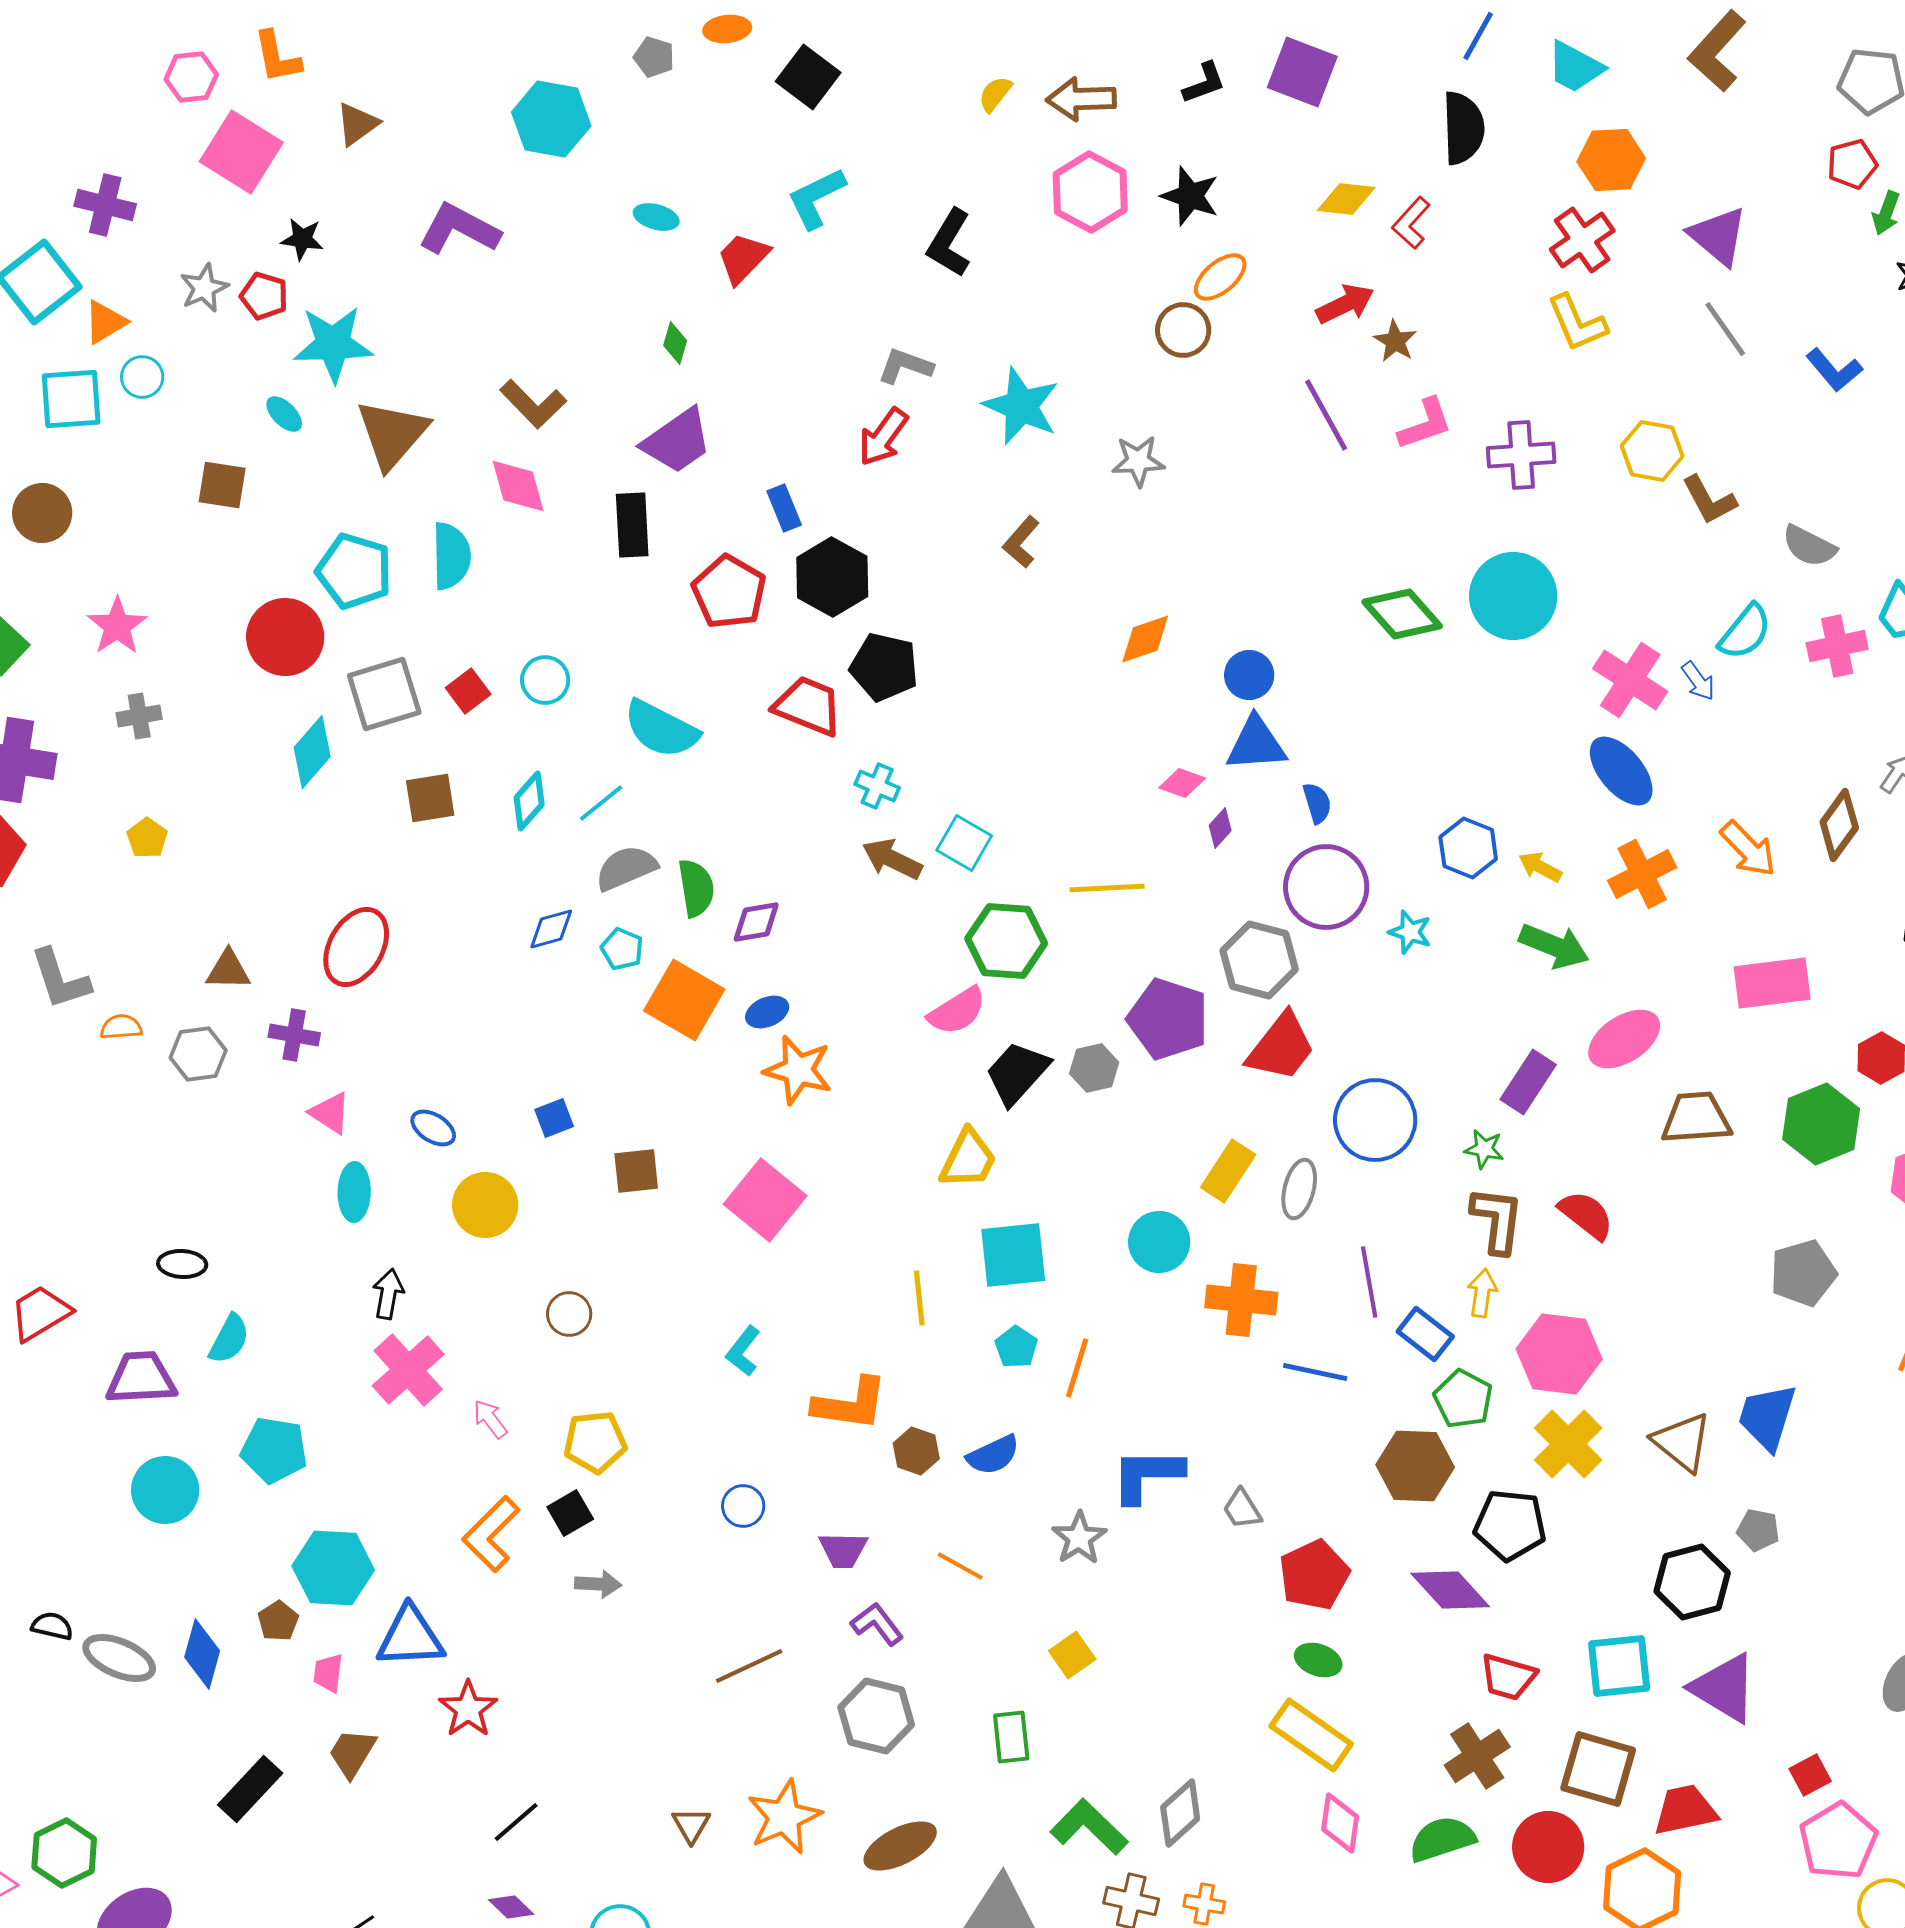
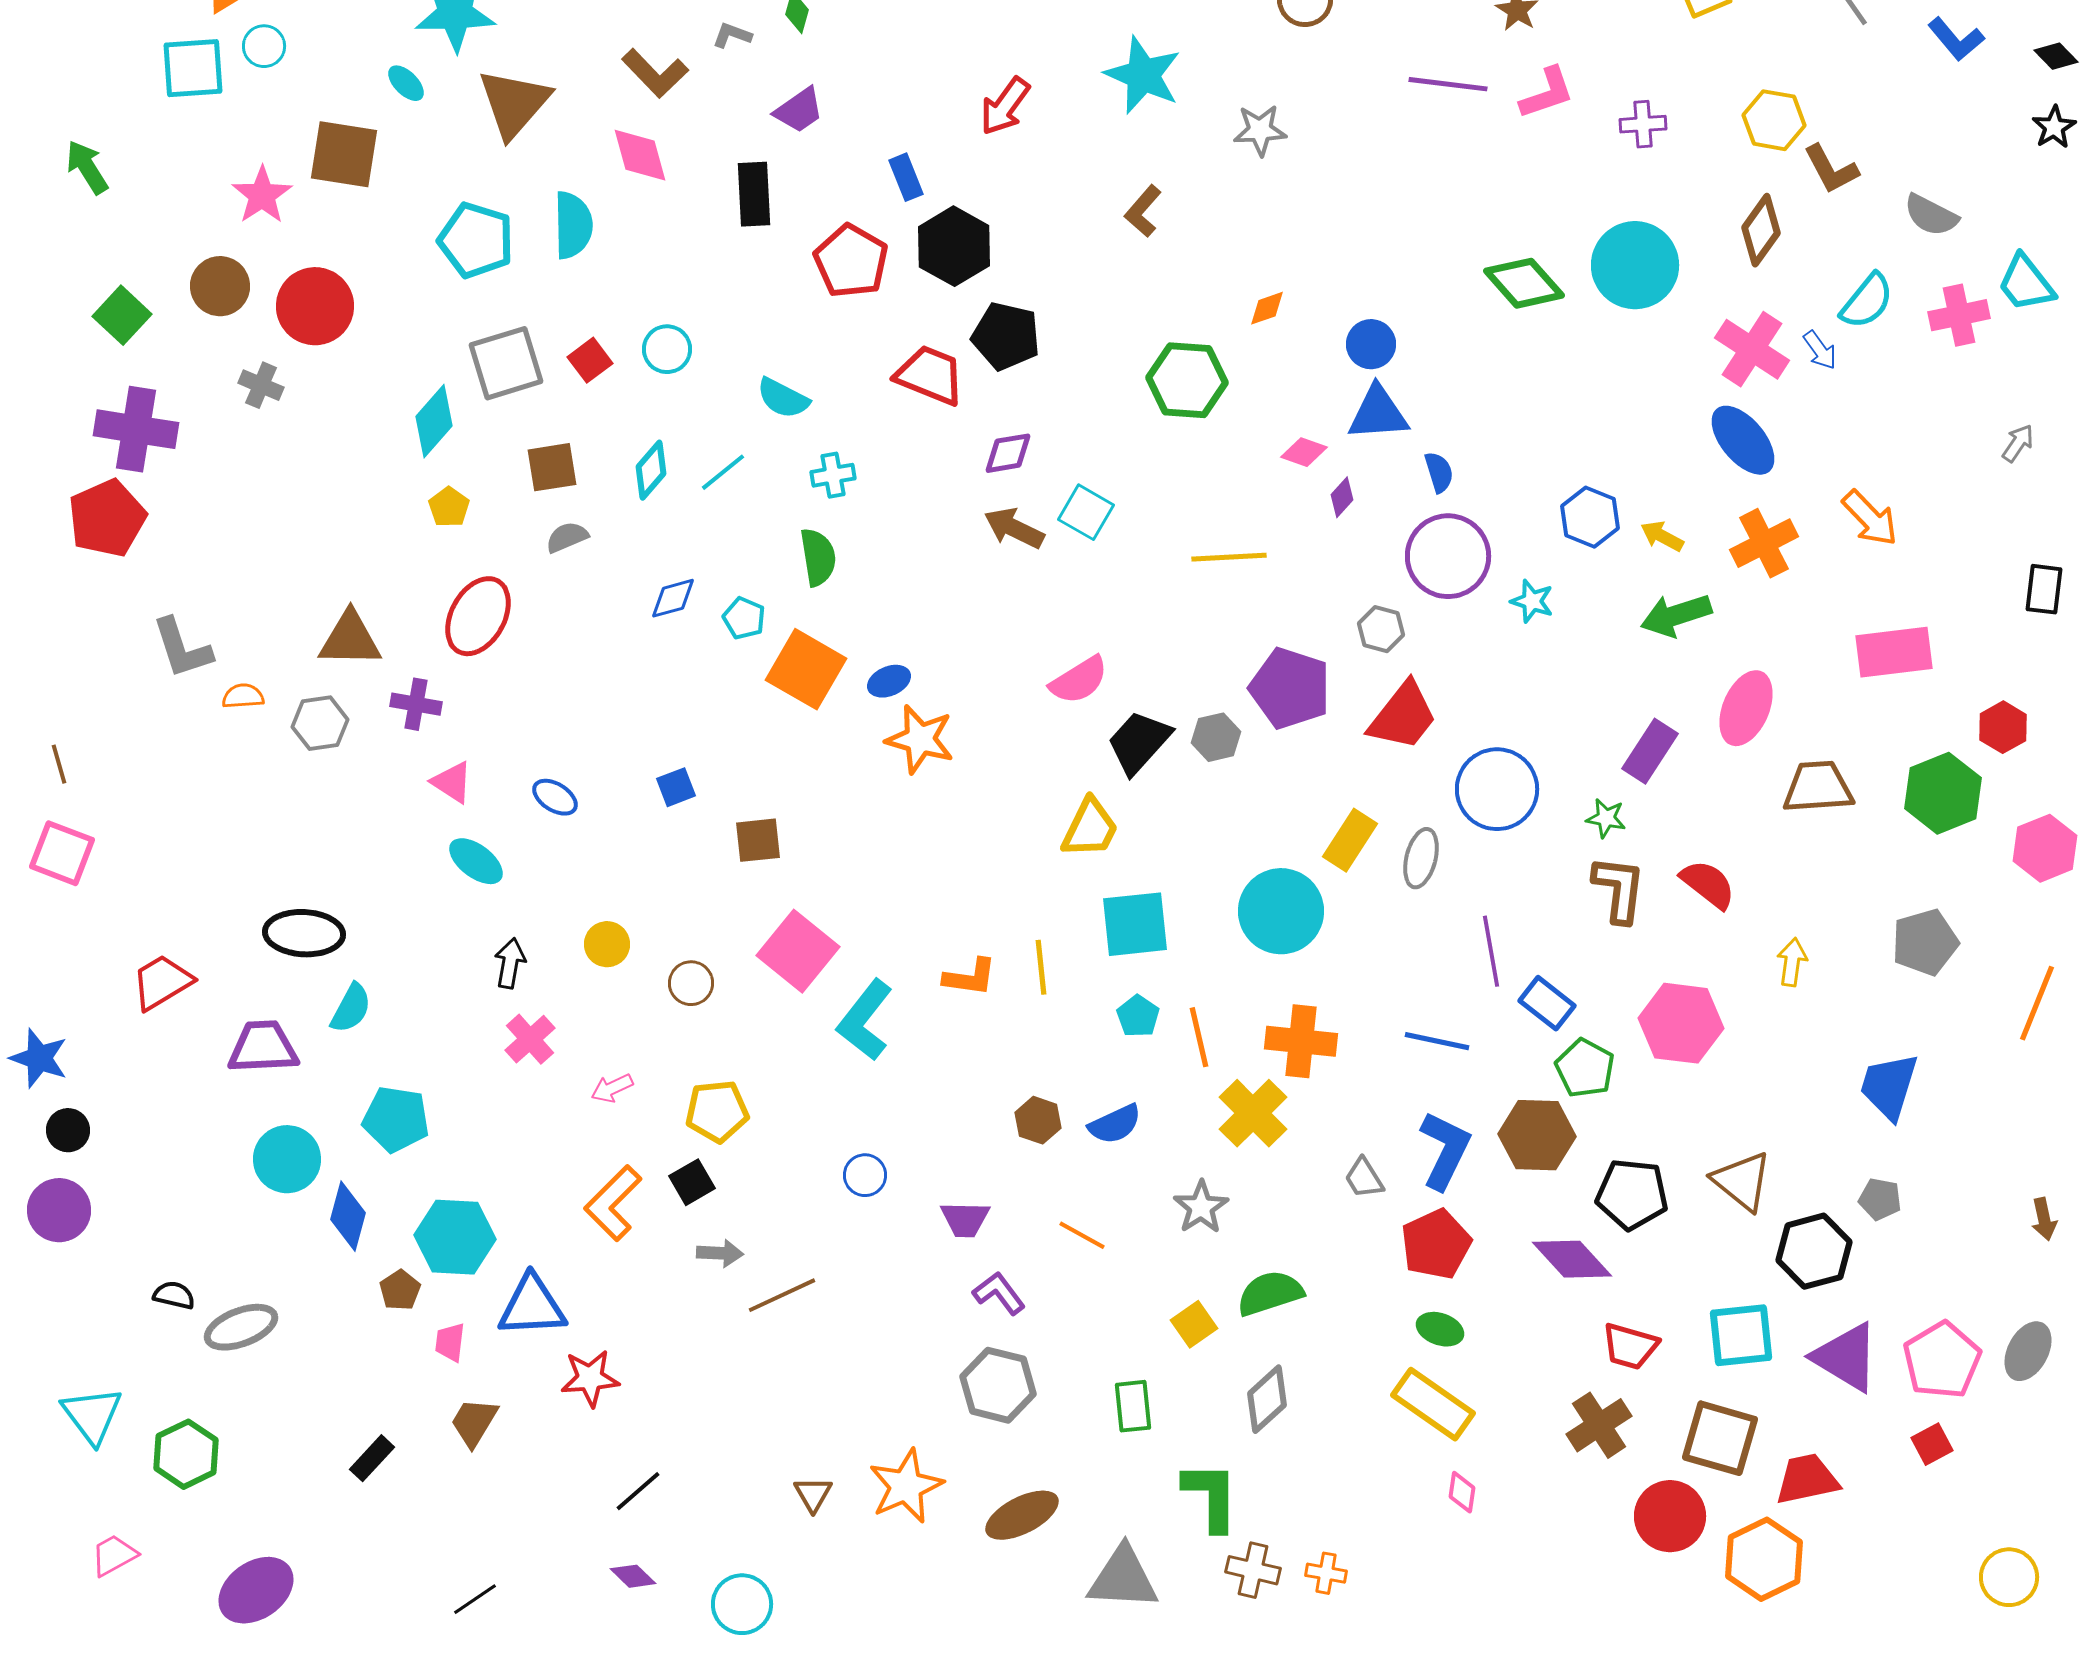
gray L-shape: (905, 366) -> (732, 35), moved, size x0.7
purple line: (1326, 415) -> (1448, 84), turned -54
purple trapezoid: (677, 441) -> (799, 110), size x0.7
purple cross: (1521, 455) -> (1643, 124), size x0.7
brown square: (222, 485) -> (344, 154), size x1.4
brown circle: (42, 513) -> (220, 286), moved
pink star: (117, 626) -> (262, 195), moved
red circle: (285, 637) -> (315, 306), moved
orange diamond: (1145, 639) -> (1267, 308), size x0.7
gray cross: (139, 716) -> (261, 385), turned 33
cyan semicircle: (661, 729) -> (783, 398), size x0.7
cyan cross: (877, 786) -> (833, 475), moved, turned -33
brown diamond: (1839, 825) -> (1761, 230), moved
yellow pentagon: (147, 838) -> (449, 507), moved
gray semicircle: (626, 868) -> (567, 537), moved, size x0.7
purple diamond: (756, 922) -> (1008, 453), moved
green hexagon: (1006, 941) -> (1187, 380), moved
green arrow: (1554, 946) -> (1676, 615), turned 140
gray hexagon: (1259, 960) -> (1381, 629), size x0.6
brown triangle: (228, 970) -> (350, 639), size x1.4
pink ellipse: (1624, 1039) -> (1746, 708), turned -34
cyan ellipse: (354, 1192) -> (476, 861), turned -54
pink square: (765, 1200) -> (798, 951), moved
yellow circle: (485, 1205) -> (607, 944), moved, size x0.7
cyan circle: (1159, 1242) -> (1281, 911), size x1.4
black ellipse: (182, 1264) -> (304, 933), size x1.6
yellow arrow: (1482, 1293) -> (1792, 962), moved
orange cross: (1241, 1300) -> (1301, 1041), moved
cyan L-shape: (743, 1351) -> (865, 1020), size x1.6
orange line: (1077, 1368) -> (1199, 1037), turned -30
pink cross: (408, 1370) -> (530, 1039), size x0.7
orange L-shape: (850, 1404) -> (970, 977), moved, size x0.7
pink arrow: (490, 1419) -> (612, 1088), turned -78
brown triangle: (1682, 1442) -> (1742, 1181), moved
yellow cross: (1568, 1444) -> (1253, 1113), moved
blue L-shape: (1147, 1475) -> (1445, 1150), moved, turned 116
blue diamond: (202, 1654) -> (348, 1216), moved
gray ellipse: (119, 1658) -> (241, 1327), turned -44
brown line: (749, 1666) -> (782, 1295), moved
red star: (468, 1709) -> (590, 1378), turned 30
black rectangle: (250, 1789) -> (372, 1458), size x0.7
gray diamond: (1180, 1813) -> (1267, 1399), moved
pink diamond: (1340, 1823) -> (1462, 1492), size x0.7
green L-shape: (1089, 1827) -> (1211, 1496), turned 46
green semicircle: (1442, 1839) -> (1270, 1293), moved
pink pentagon: (1838, 1841) -> (1942, 1360), moved
green hexagon: (64, 1853) -> (186, 1454), moved

